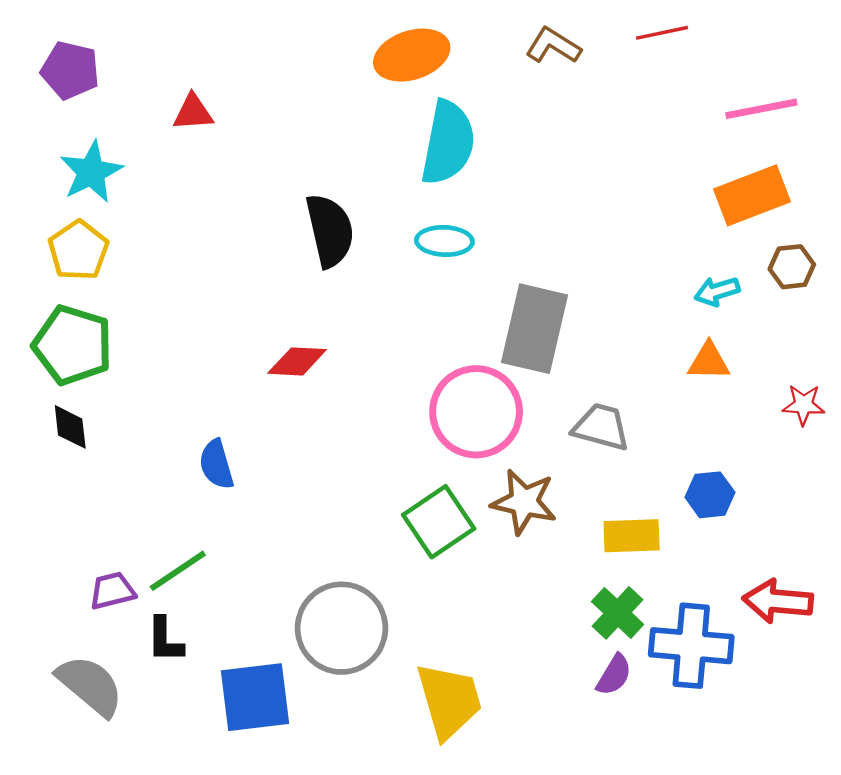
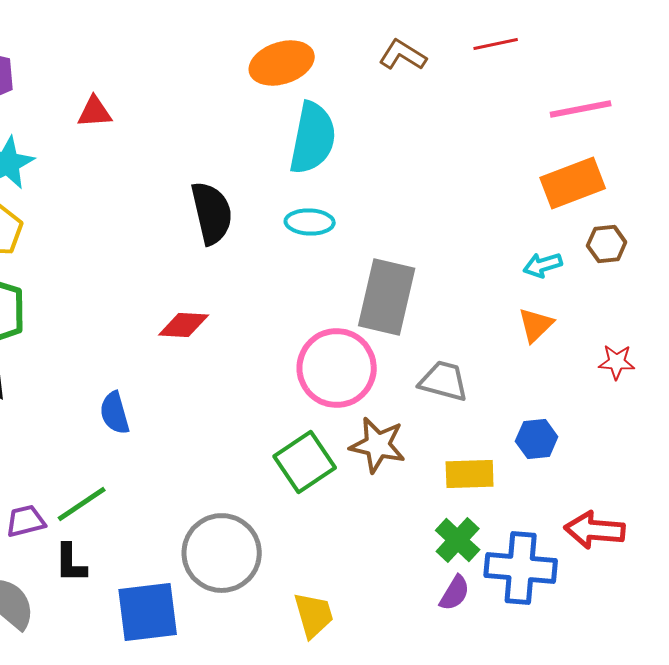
orange triangle: (709, 361) -> (536, 325), turned -45
yellow trapezoid: (449, 701) -> (314, 615), size x0.7

